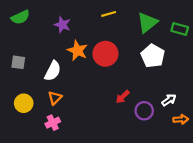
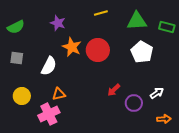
green semicircle: (20, 17) -> (16, 27), moved
green triangle: (147, 23) -> (137, 21), turned 35
orange triangle: (55, 98) -> (59, 94), moved, turned 32
orange arrow: (181, 119) -> (164, 119), moved
pink cross: (53, 123) -> (49, 114), size x1.5

